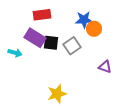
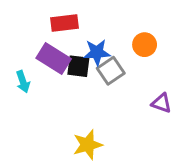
blue star: (84, 20) -> (97, 52), moved
cyan arrow: (15, 53) -> (23, 82), turned 56

